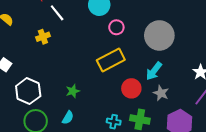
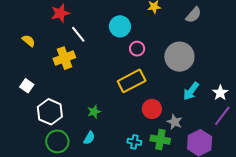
yellow cross: (43, 37) -> (64, 58), size x1.5
cyan arrow: (154, 71) -> (191, 91), moved
gray star: (161, 93) -> (175, 122), moved

